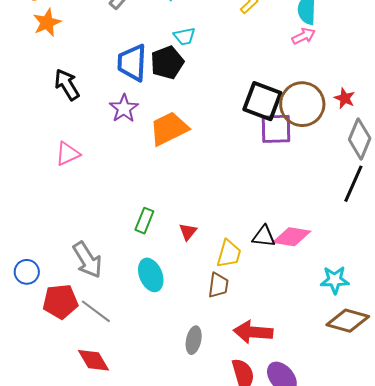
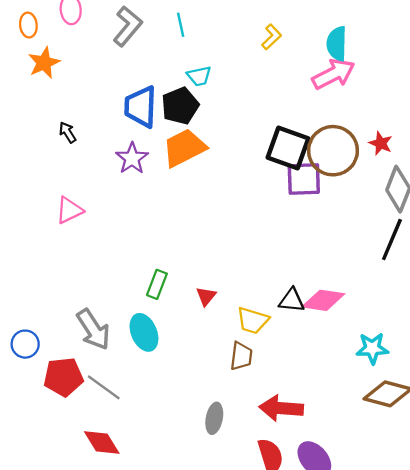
pink arrow: (304, 36) -> (333, 74), size x1.6
black arrow: (67, 85) -> (68, 132), size x0.6
orange trapezoid: (169, 129) -> (184, 148), moved
yellow trapezoid: (229, 254) -> (253, 320), turned 92
cyan ellipse: (151, 275) -> (144, 332), moved

